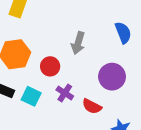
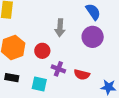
purple circle: (112, 77) -> (93, 37), moved
cyan square: (31, 96) -> (39, 84), moved

